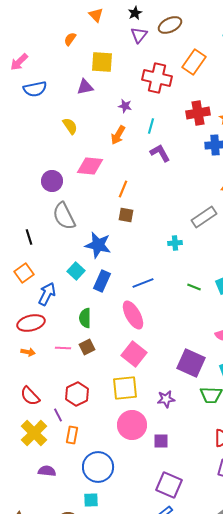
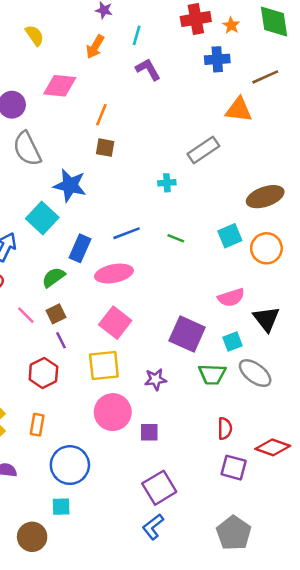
cyan square: (76, 271) -> (42, 218), size x1.4
blue rectangle: (102, 281) -> (80, 248), moved
green line: (194, 287) -> (176, 238), moved
pink ellipse: (133, 315) -> (114, 274), turned -72
green semicircle: (85, 318) -> (54, 277), turned 54
pink line: (63, 348) -> (26, 315), turned 42
purple line: (58, 415) -> (61, 340), moved
purple square: (169, 485) -> (159, 488), turned 36

